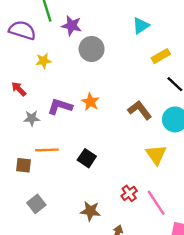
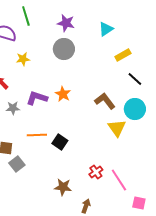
purple star: (72, 26) -> (66, 23), moved
orange line: (47, 150) -> (37, 135), moved
yellow triangle: (156, 155) -> (117, 128), moved
gray square: (36, 204) -> (17, 164), moved

